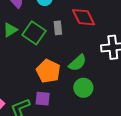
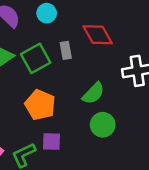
green square: (34, 33) -> (36, 58), turned 30
orange pentagon: (48, 71) -> (40, 105), moved

